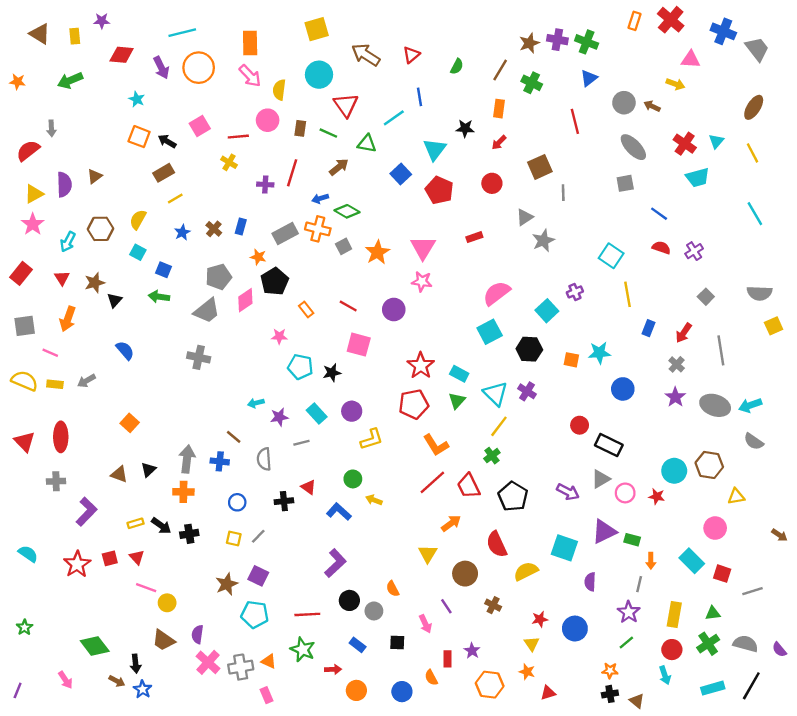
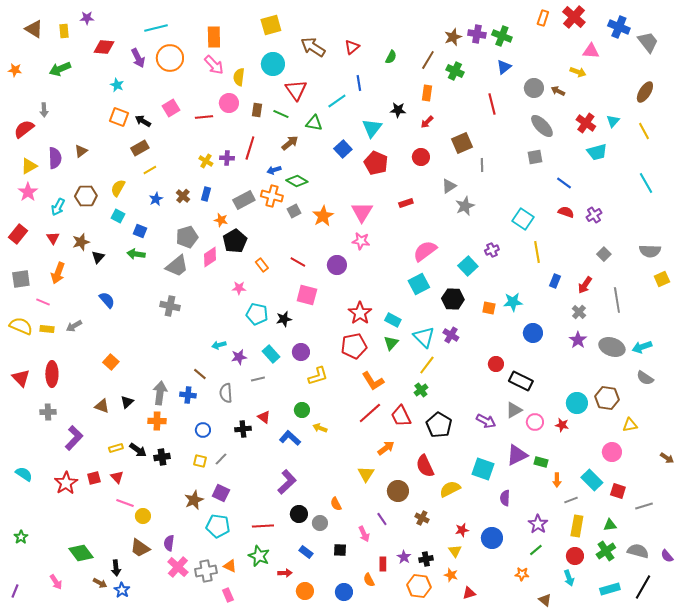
yellow cross: (229, 162) -> (206, 161), moved
gray line: (639, 584) -> (571, 500), moved, turned 56
black cross: (610, 694) -> (426, 559), moved

